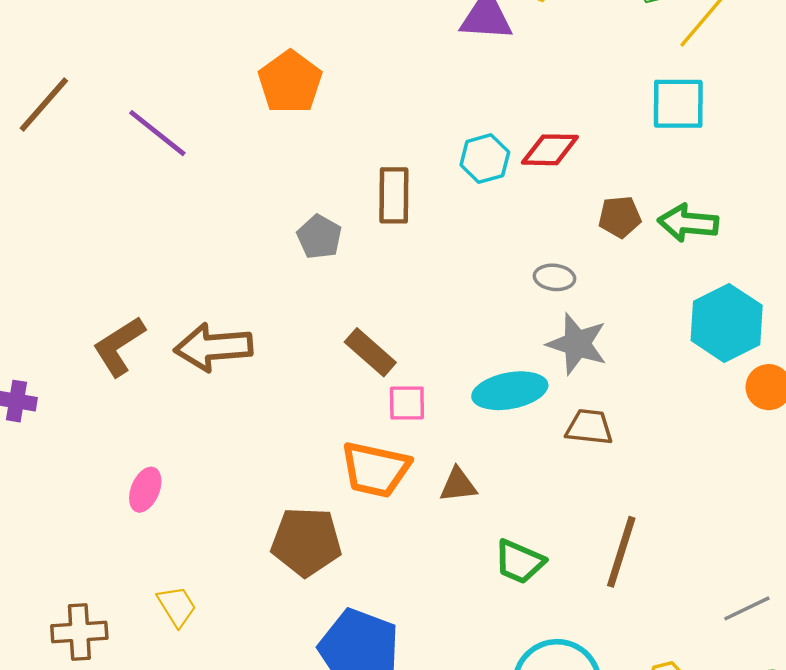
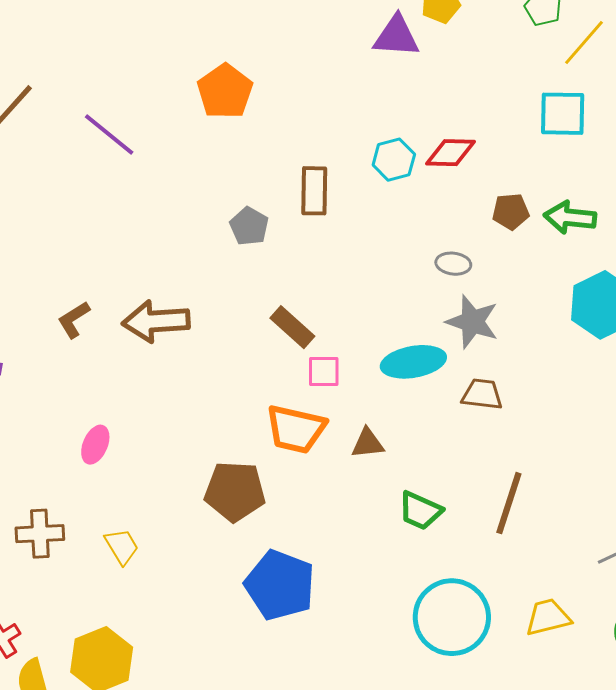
brown L-shape: (119, 346) -> (74, 320), size x0.7
brown cross: (79, 632) -> (40, 534), moved

